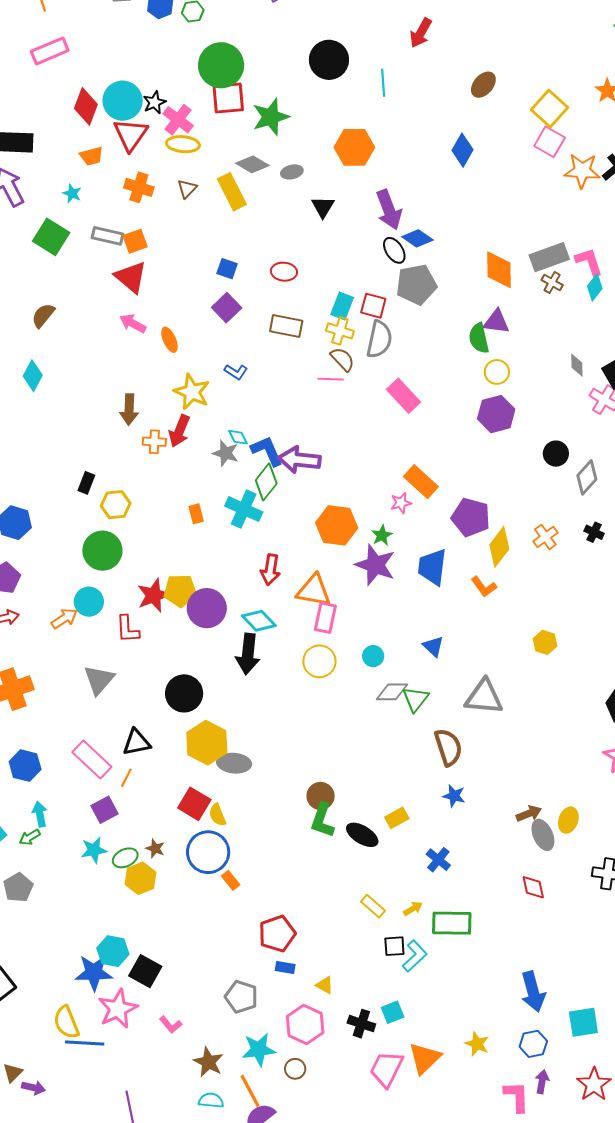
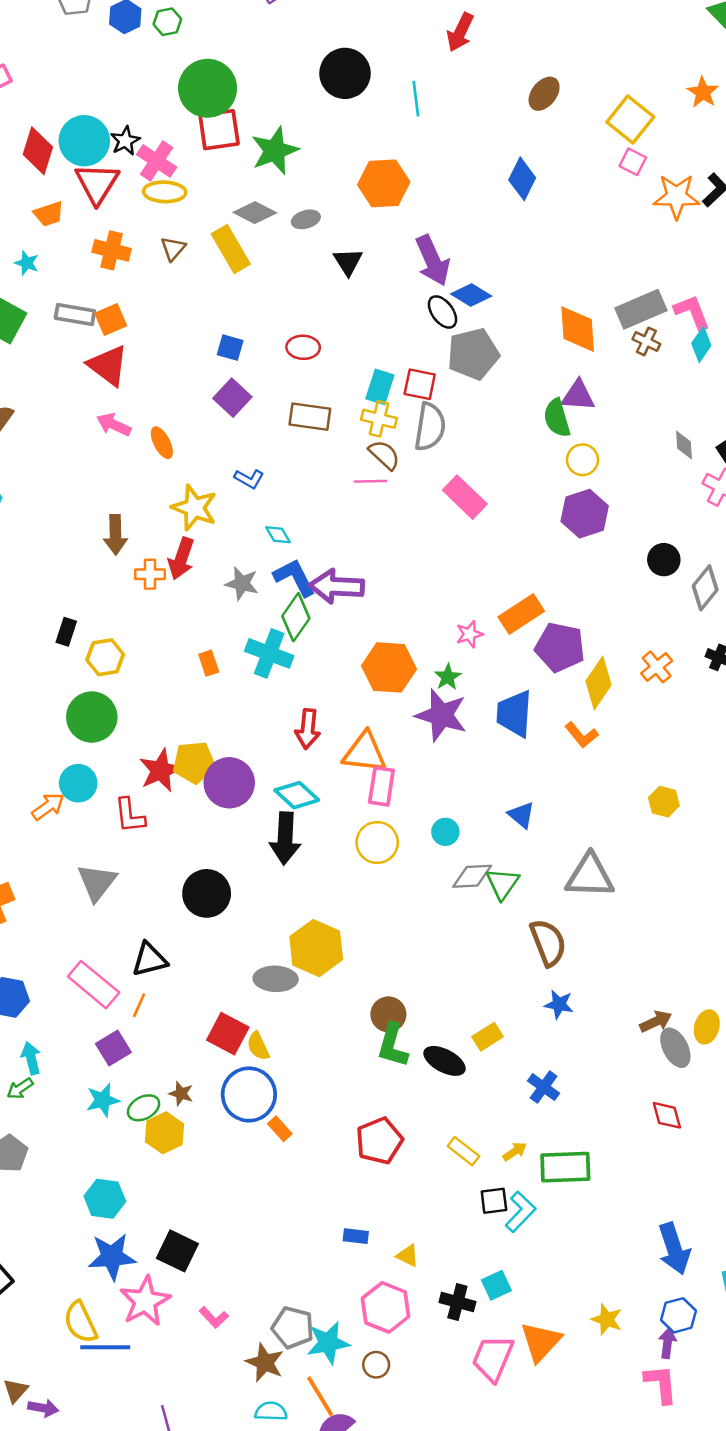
pink square: (550, 142) -> (633, 162), size x0.7
cyan diamond: (238, 437) -> (278, 535), moved
orange rectangle: (421, 482) -> (521, 614), moved, turned -72
yellow hexagon: (207, 743) -> (316, 948), moved
red pentagon: (277, 934) -> (379, 1141), moved
cyan hexagon: (113, 951) -> (105, 1199), moved
gray pentagon: (241, 997) -> (293, 1328), moved
purple arrow: (542, 1082) -> (667, 1343), moved

